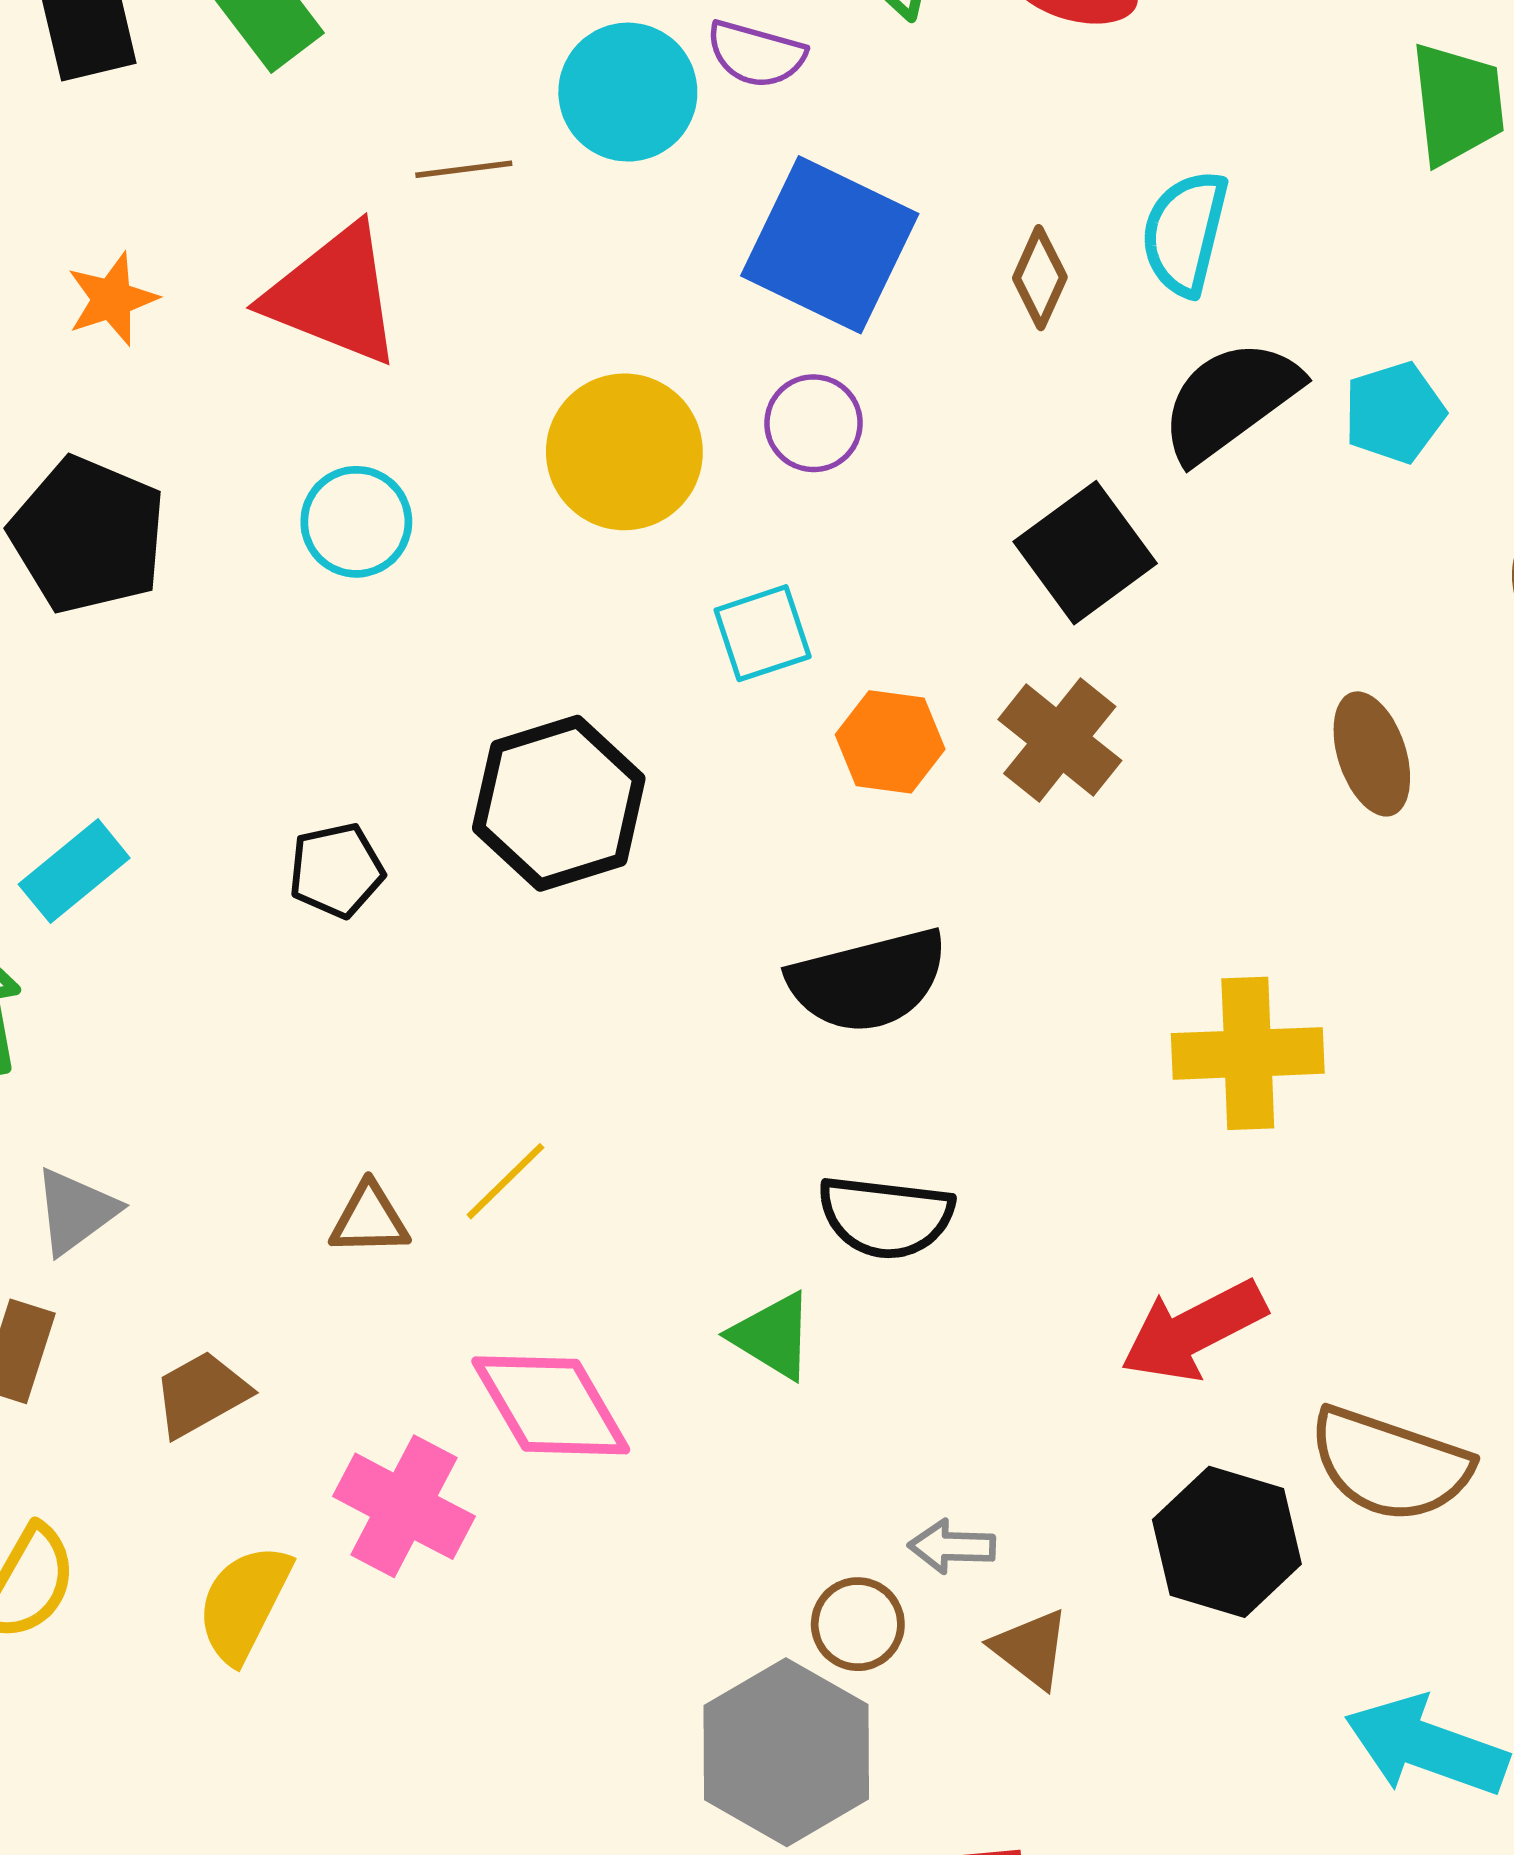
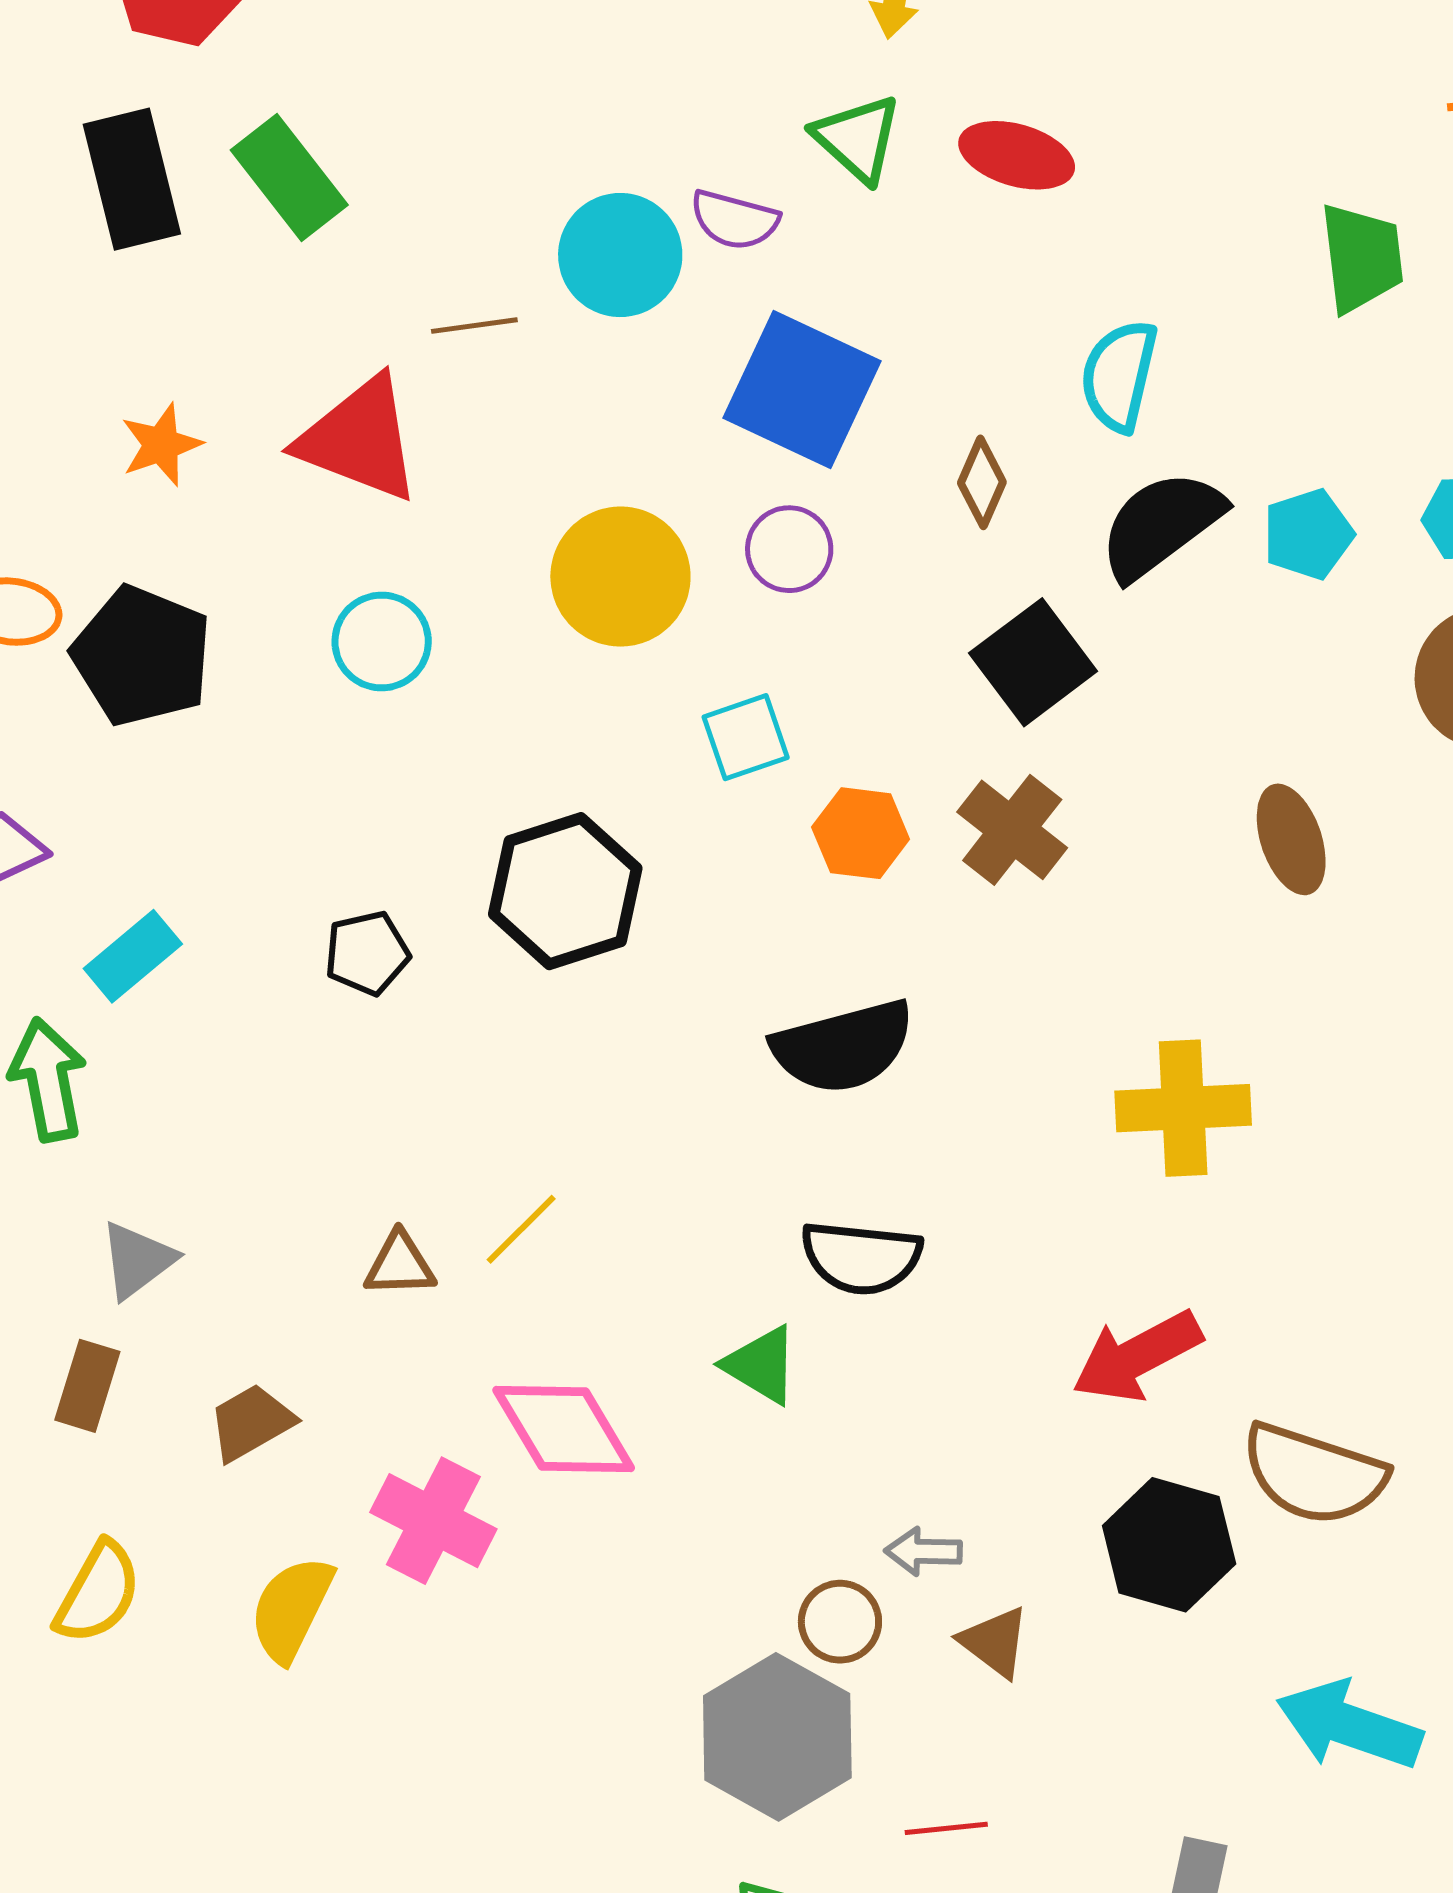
brown diamond: (1040, 278) -> (982, 482), moved

